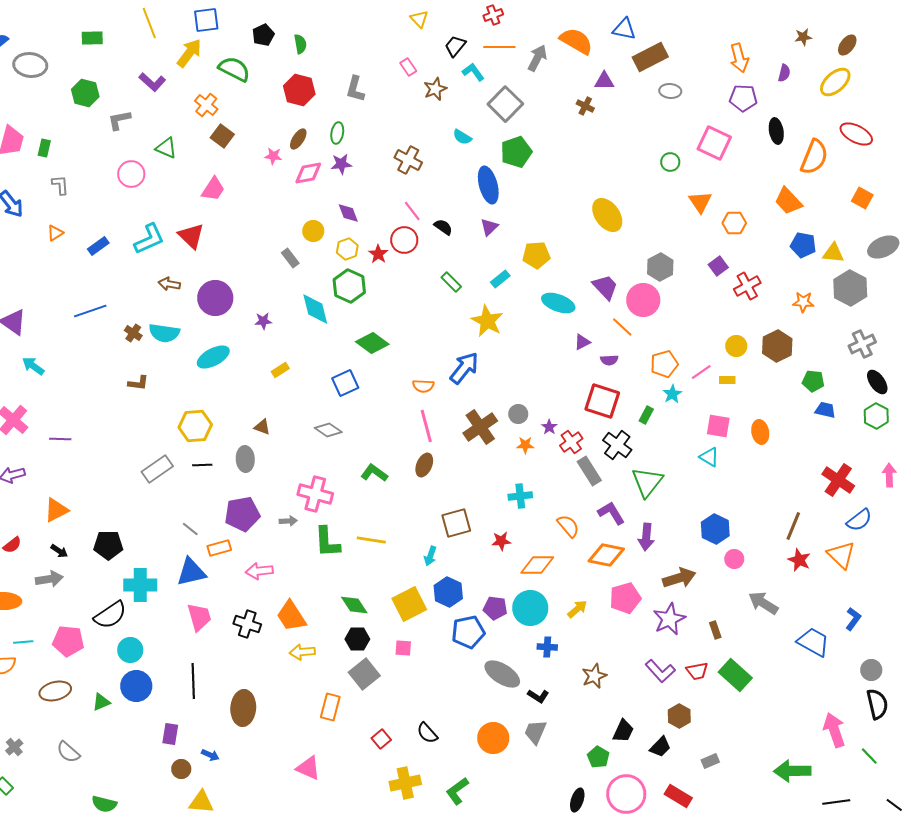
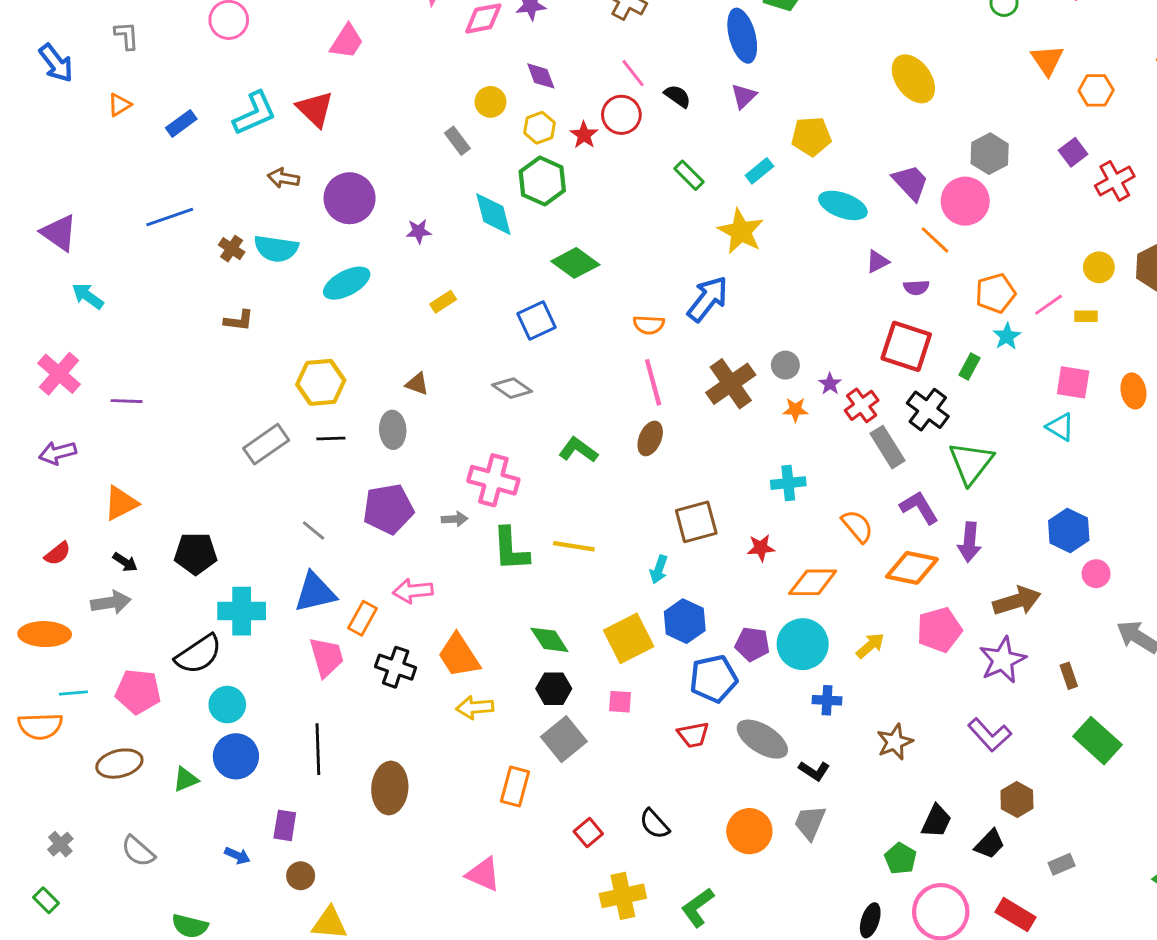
orange rectangle: (219, 548) -> (362, 618), moved, turned -45
red trapezoid: (697, 671) -> (693, 735), moved
blue arrow: (210, 755) -> (237, 856), moved

